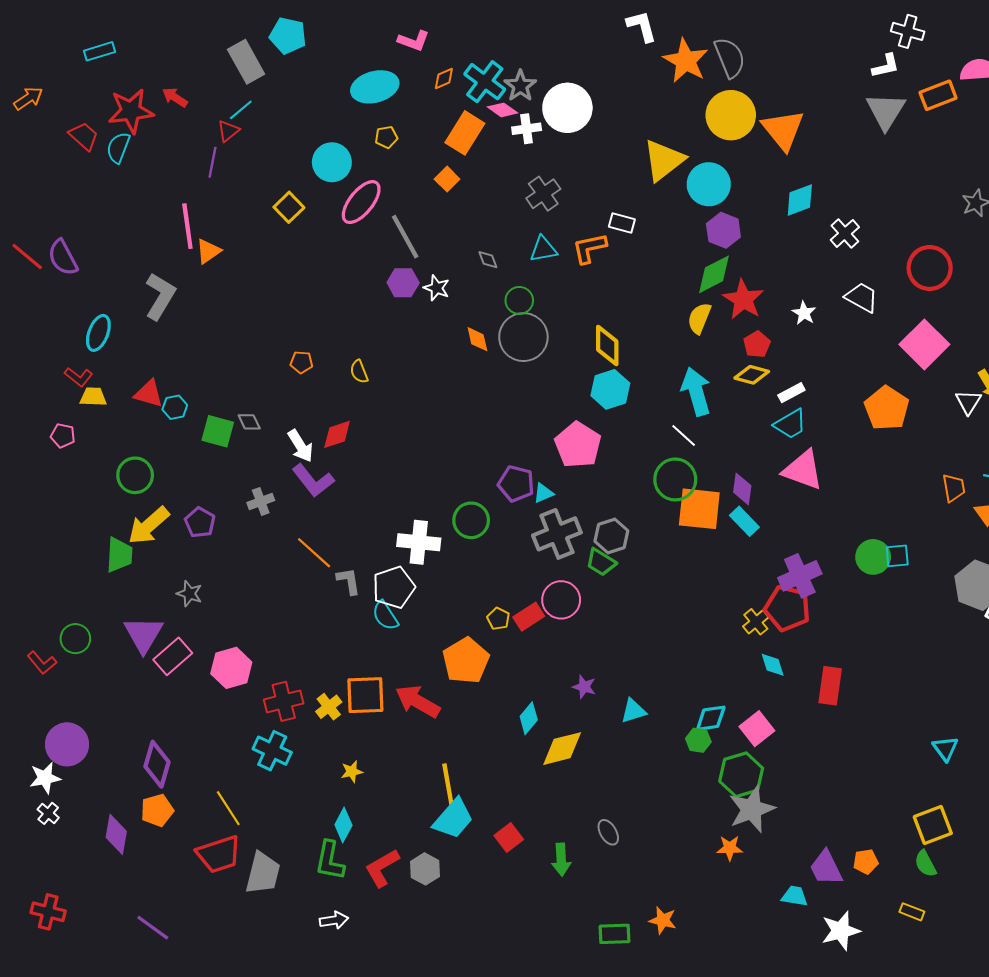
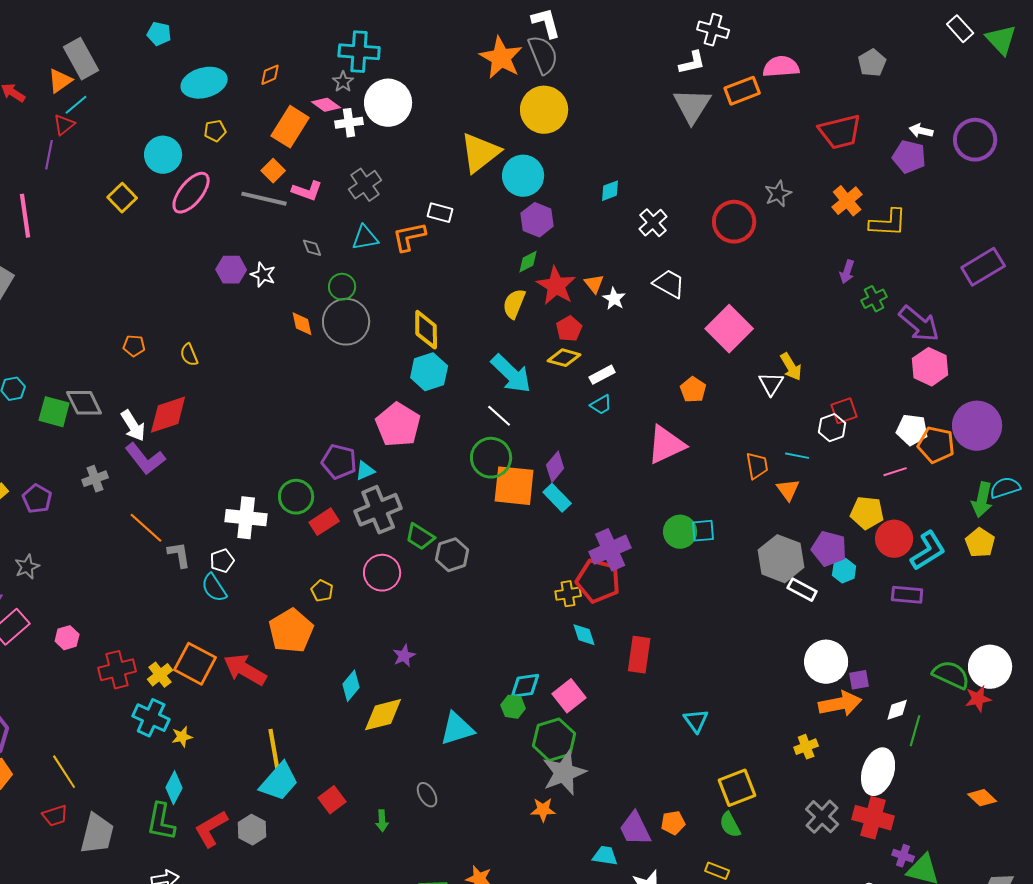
white L-shape: (642, 26) -> (546, 23), moved
cyan pentagon: (288, 36) -> (159, 34), moved, size x0.7
pink L-shape: (414, 41) -> (307, 191), moved
cyan cross: (485, 82) -> (359, 52), moved, turned -33
gray star: (520, 86) -> (343, 82), size x0.7
orange triangle: (783, 130) -> (594, 284), moved, size x0.5
cyan diamond: (800, 200) -> (610, 191), size x0.7
gray line: (405, 237) -> (264, 199), moved, turned -48
orange triangle: (208, 251) -> (60, 81), moved
red circle: (930, 268) -> (734, 222), moved
green diamond: (714, 274) -> (528, 262), size x0.6
cyan arrow: (696, 392) -> (511, 374), turned 150
orange pentagon: (887, 408) -> (693, 390), size x0.6
gray diamond: (249, 422) -> (84, 403), size x1.6
cyan trapezoid: (790, 424) -> (601, 405), size x0.7
red diamond: (337, 434) -> (168, 415), size x1.4
pink triangle: (803, 470) -> (666, 445), moved, turned -45
purple diamond: (742, 489) -> (555, 467), turned 32
gray hexagon: (611, 536) -> (452, 555), moved
white pentagon: (394, 587) -> (222, 561), size x0.6
gray star: (189, 594) -> (27, 567), turned 30
red rectangle: (529, 617) -> (324, 522), moved
yellow cross: (756, 622) -> (568, 594), turned 30
pink hexagon: (231, 668) -> (67, 638), size x0.6
purple star: (584, 687) -> (404, 656), turned 30
orange square: (365, 695) -> (195, 664), turned 30
cyan triangle: (633, 711) -> (457, 729), moved, size x1.4
cyan triangle: (945, 749) -> (696, 721), moved
cyan cross: (272, 751) -> (151, 718), moved
red trapezoid: (219, 854) -> (55, 816), size x0.6
green arrow: (561, 860) -> (382, 821), size x0.7

